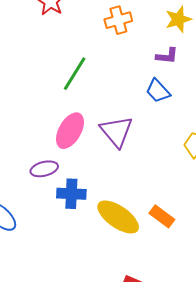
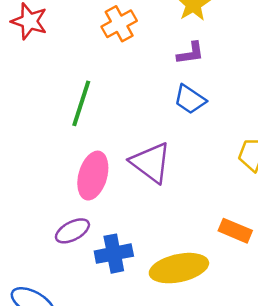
orange rectangle: (162, 216) -> (235, 231), moved
yellow ellipse: (118, 217) -> (179, 268), turned -33

